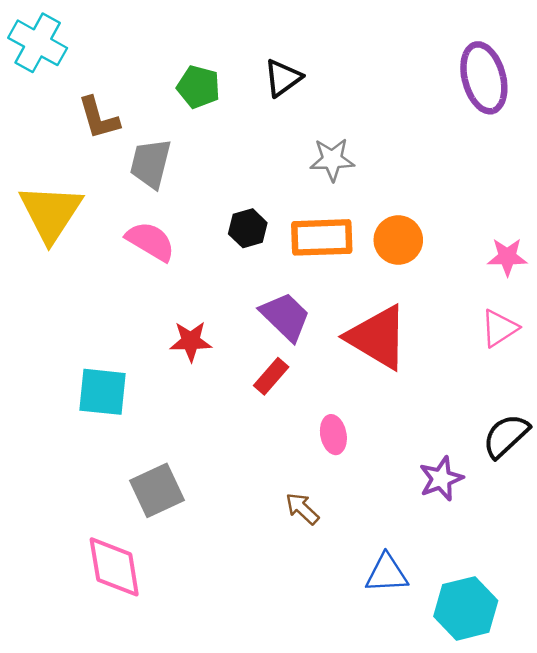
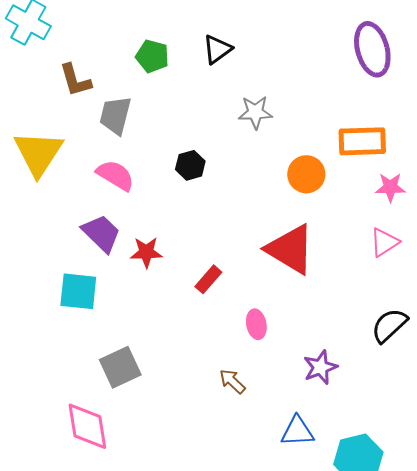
orange rectangle: (322, 237) -> (362, 141), moved
purple trapezoid: (285, 317) -> (101, 233), moved
purple star: (441, 479) -> (320, 367), moved

